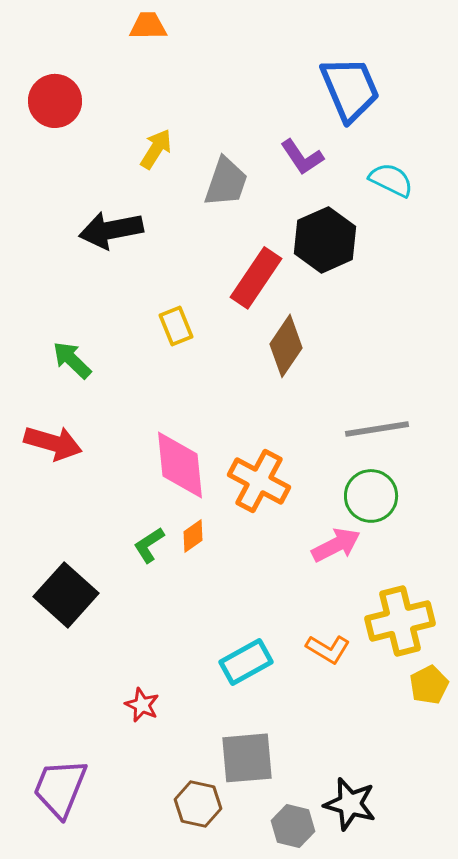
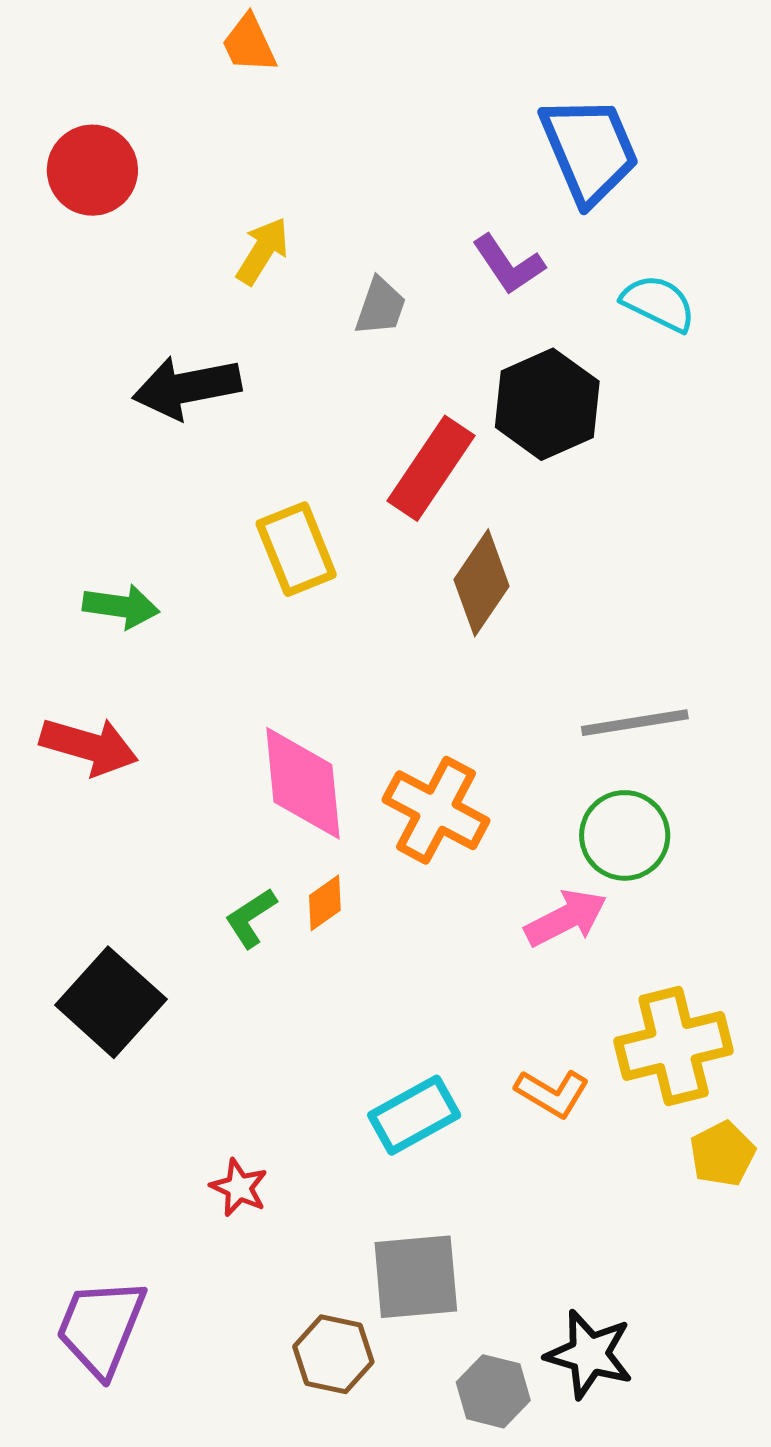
orange trapezoid: (148, 26) -> (249, 44), turned -114
gray trapezoid: (226, 182) -> (380, 307), size x0.7
yellow rectangle: (176, 326) -> (296, 549), size x1.4
green arrow: (72, 360) -> (121, 606), turned 144

